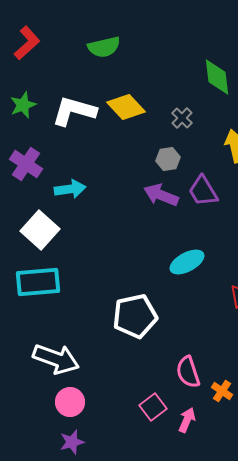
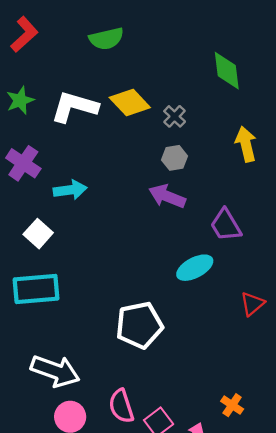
gray cross: (182, 118) -> (175, 116), moved
purple trapezoid: (203, 191) -> (226, 225), moved
white square: (40, 230) -> (38, 234), size x0.7
pink semicircle: (188, 372) -> (121, 406), moved

